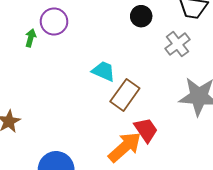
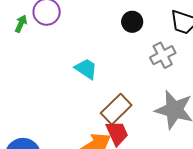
brown rectangle: (125, 95) -> (116, 109), moved

